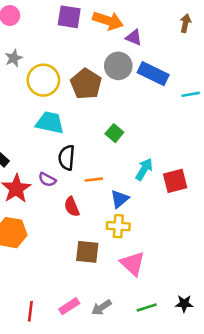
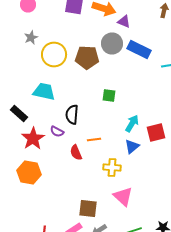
brown pentagon: (86, 84) -> (87, 58), turned -30
cyan trapezoid: (50, 123) -> (44, 92), moved
green square: (114, 133) -> (109, 96), turned -32
orange line: (94, 180) -> (94, 140), moved
blue triangle: (120, 199) -> (132, 146), moved
brown square: (87, 252) -> (88, 208), moved

